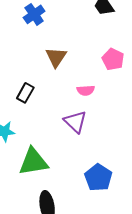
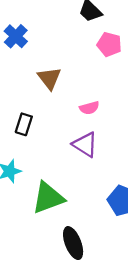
pink pentagon: (113, 59) -> (109, 44), moved

